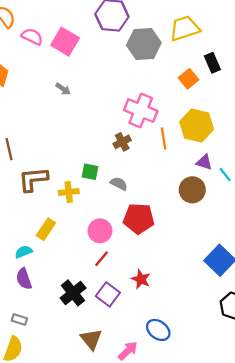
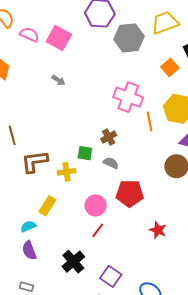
brown cross: (122, 142) -> (109, 137), moved
red star: (141, 279) -> (158, 230), moved
purple square: (108, 294) -> (111, 276), moved

